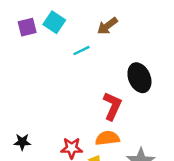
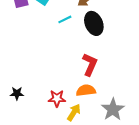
black ellipse: (139, 78) -> (94, 23), moved

